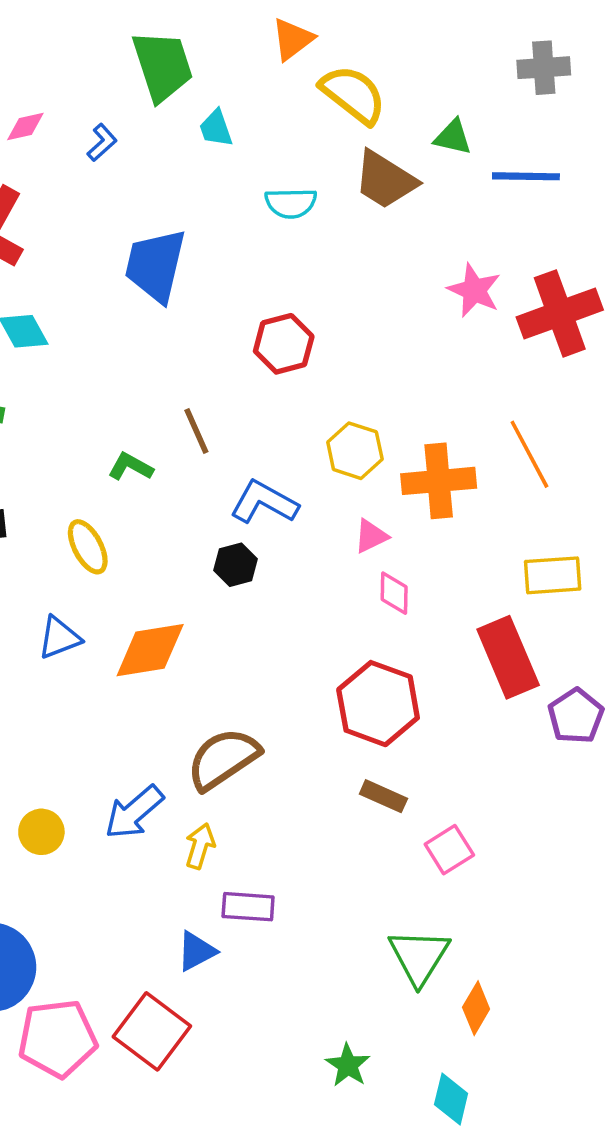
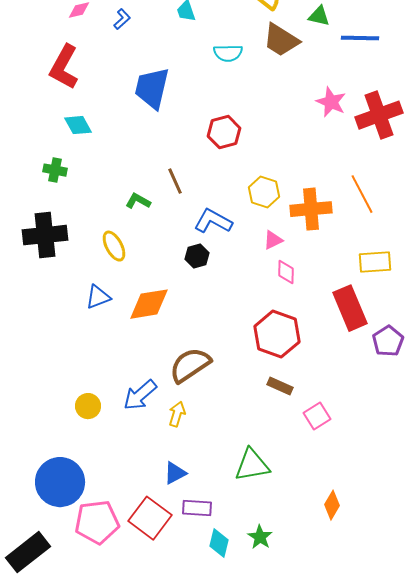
purple rectangle: (248, 907) -> (197, 508), moved
green triangle: (419, 957) -> (252, 465), moved, turned 48
cyan diamond: (451, 1099) -> (219, 543), moved

